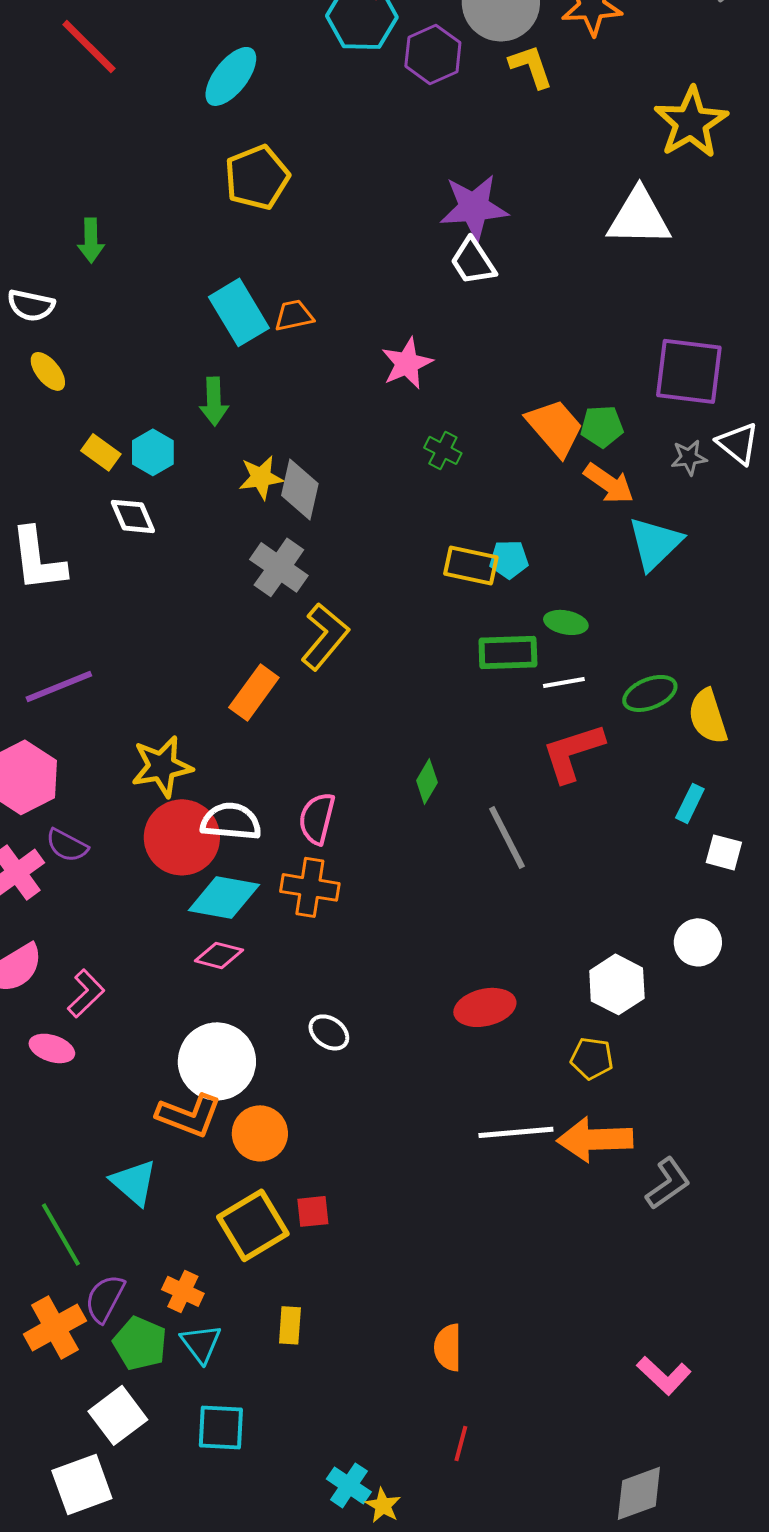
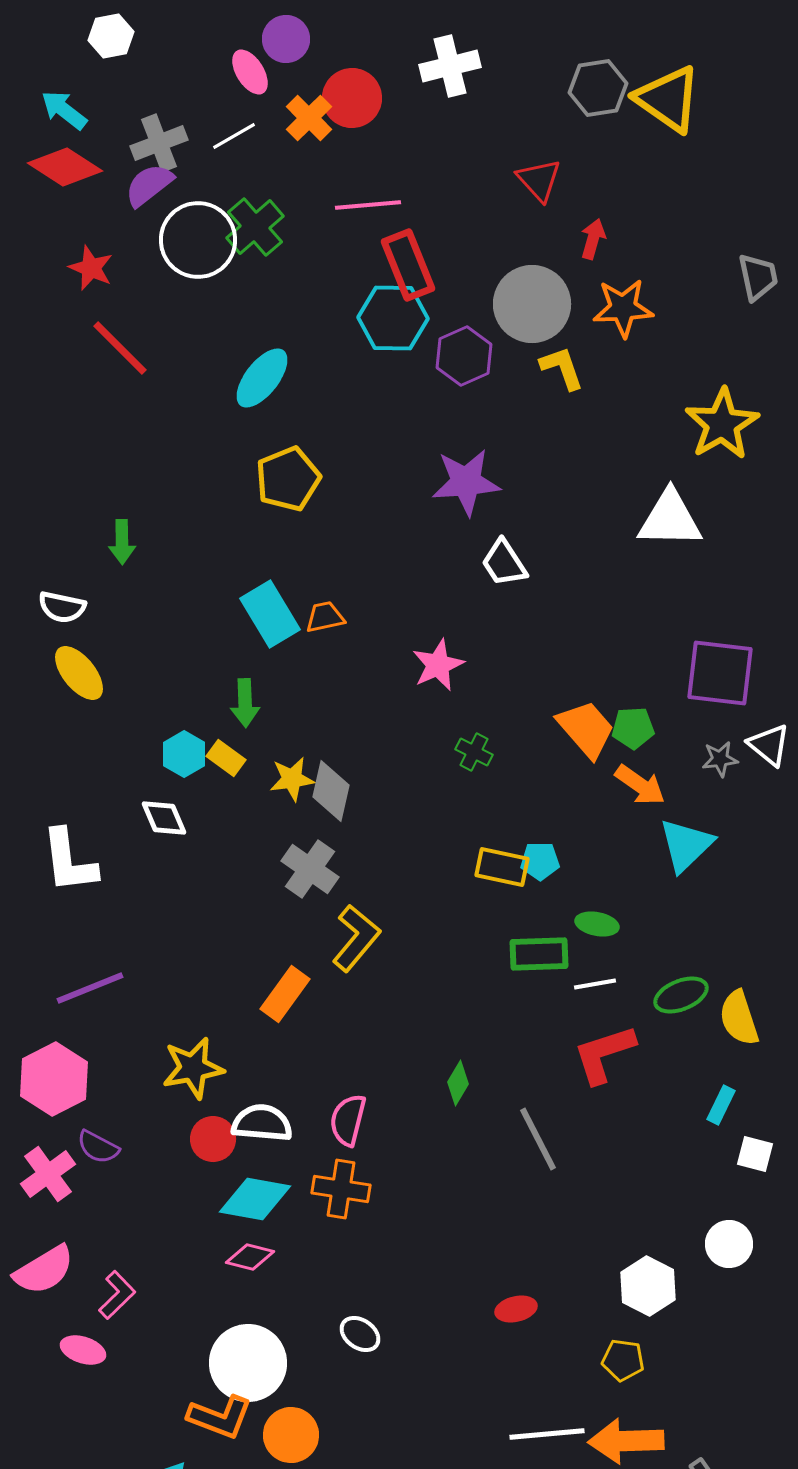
purple star: (474, 207) -> (466, 482), moved
yellow ellipse: (48, 371) -> (79, 673), size x1.4
yellow rectangle: (101, 452) -> (226, 758), moved
red circle: (182, 837) -> (213, 1139), size x0.6
red ellipse: (485, 1007) -> (516, 1309), size x0.7

